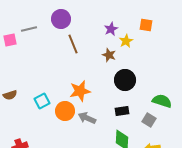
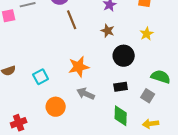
yellow star: (126, 41) -> (147, 34), moved
orange circle: (65, 111) -> (56, 107), moved

